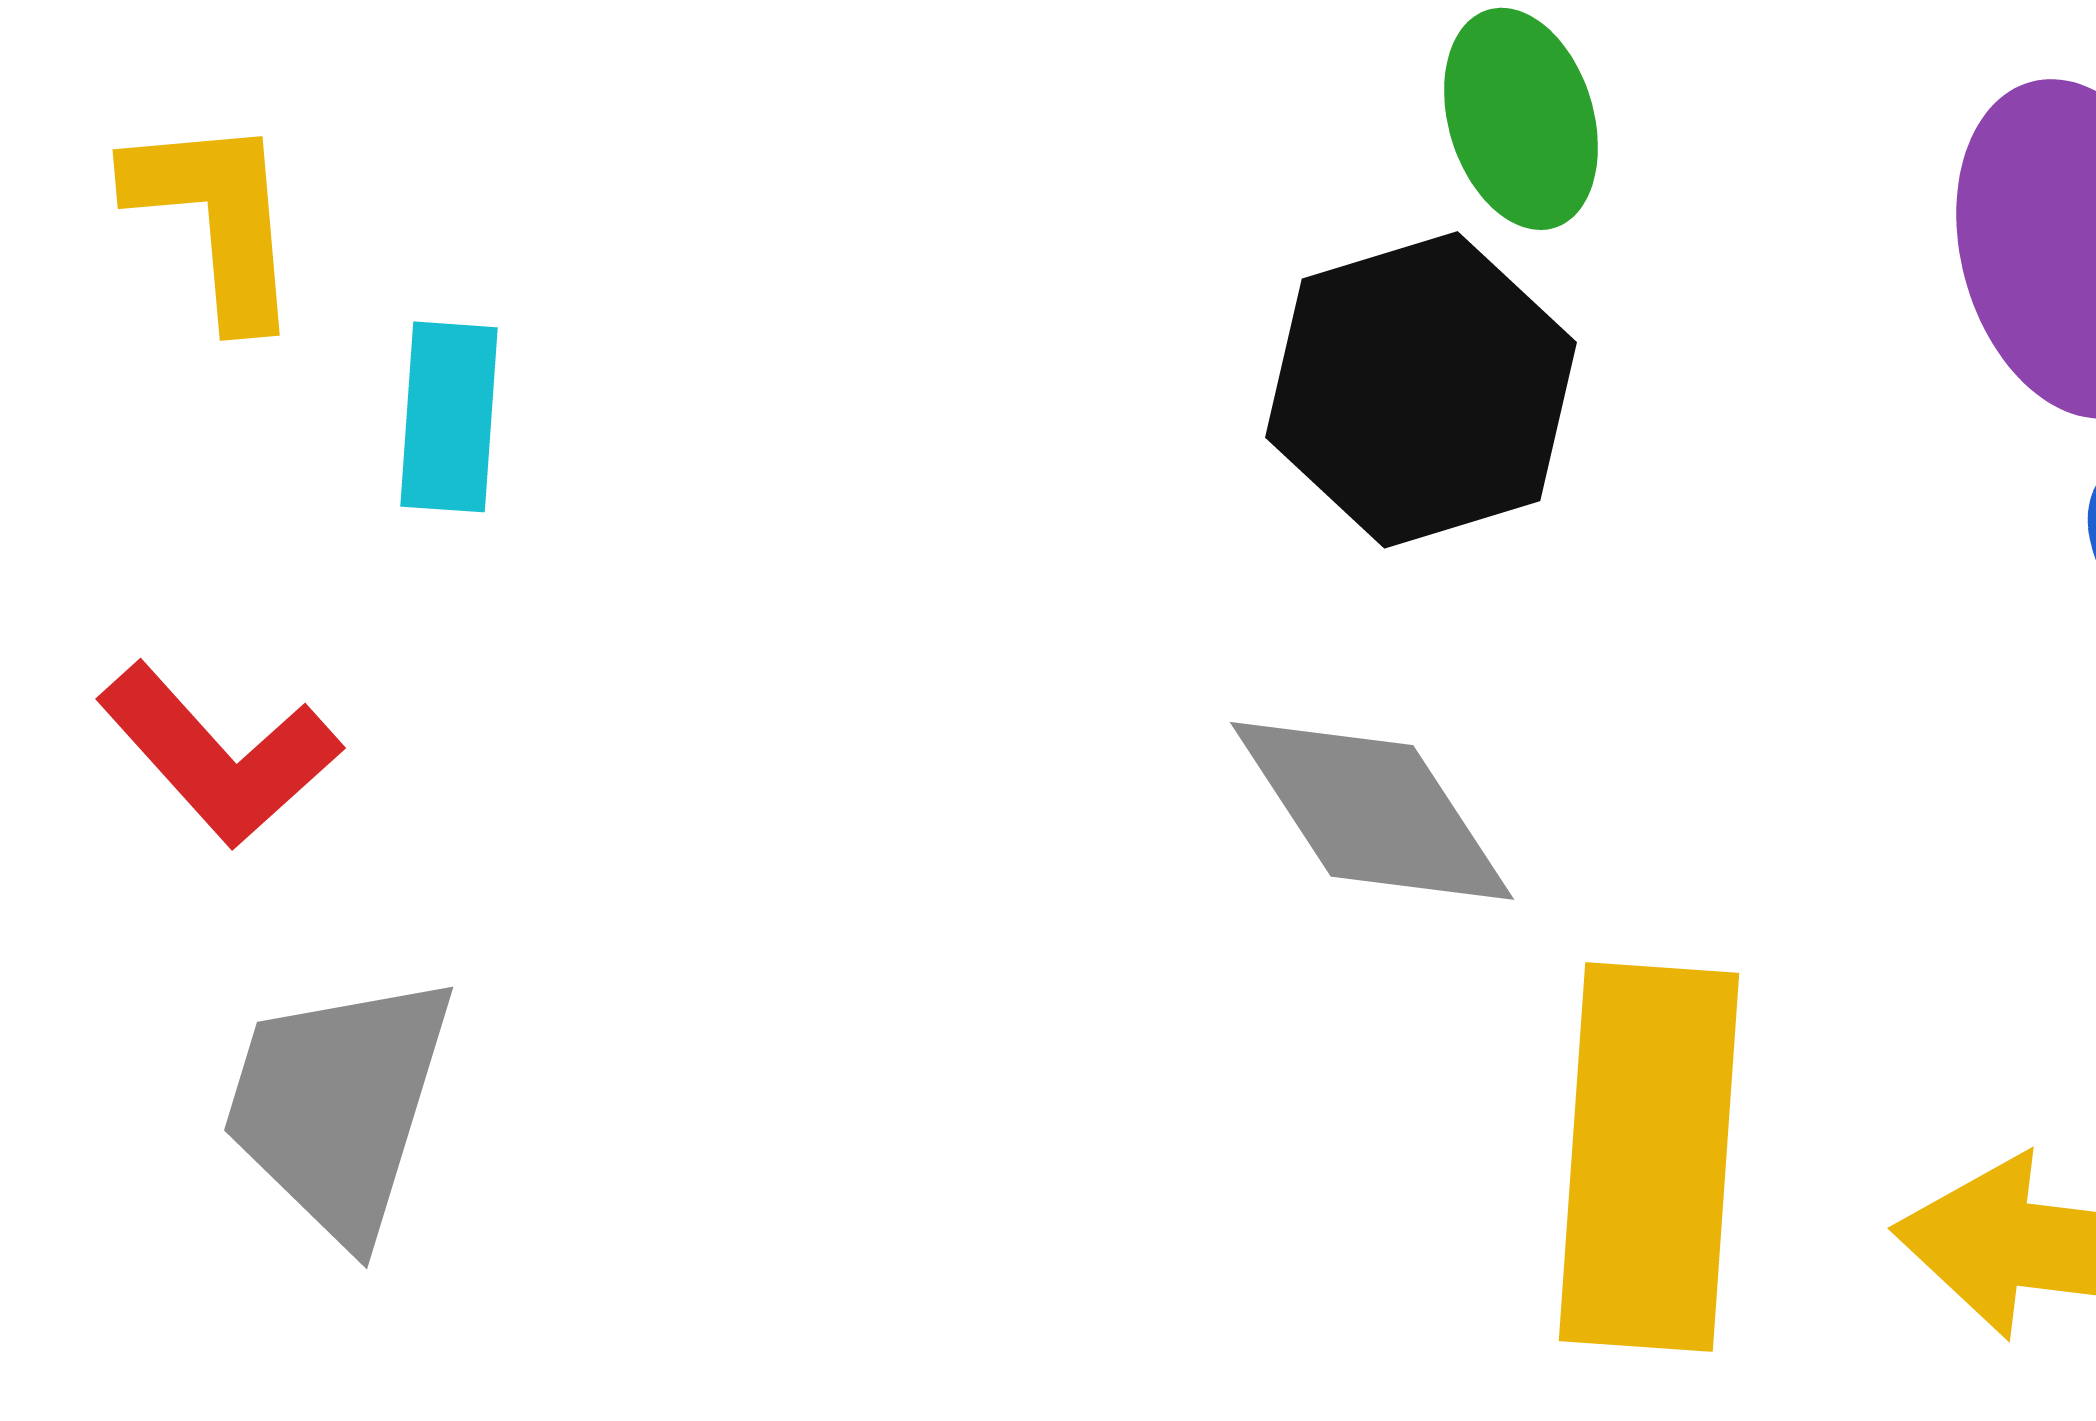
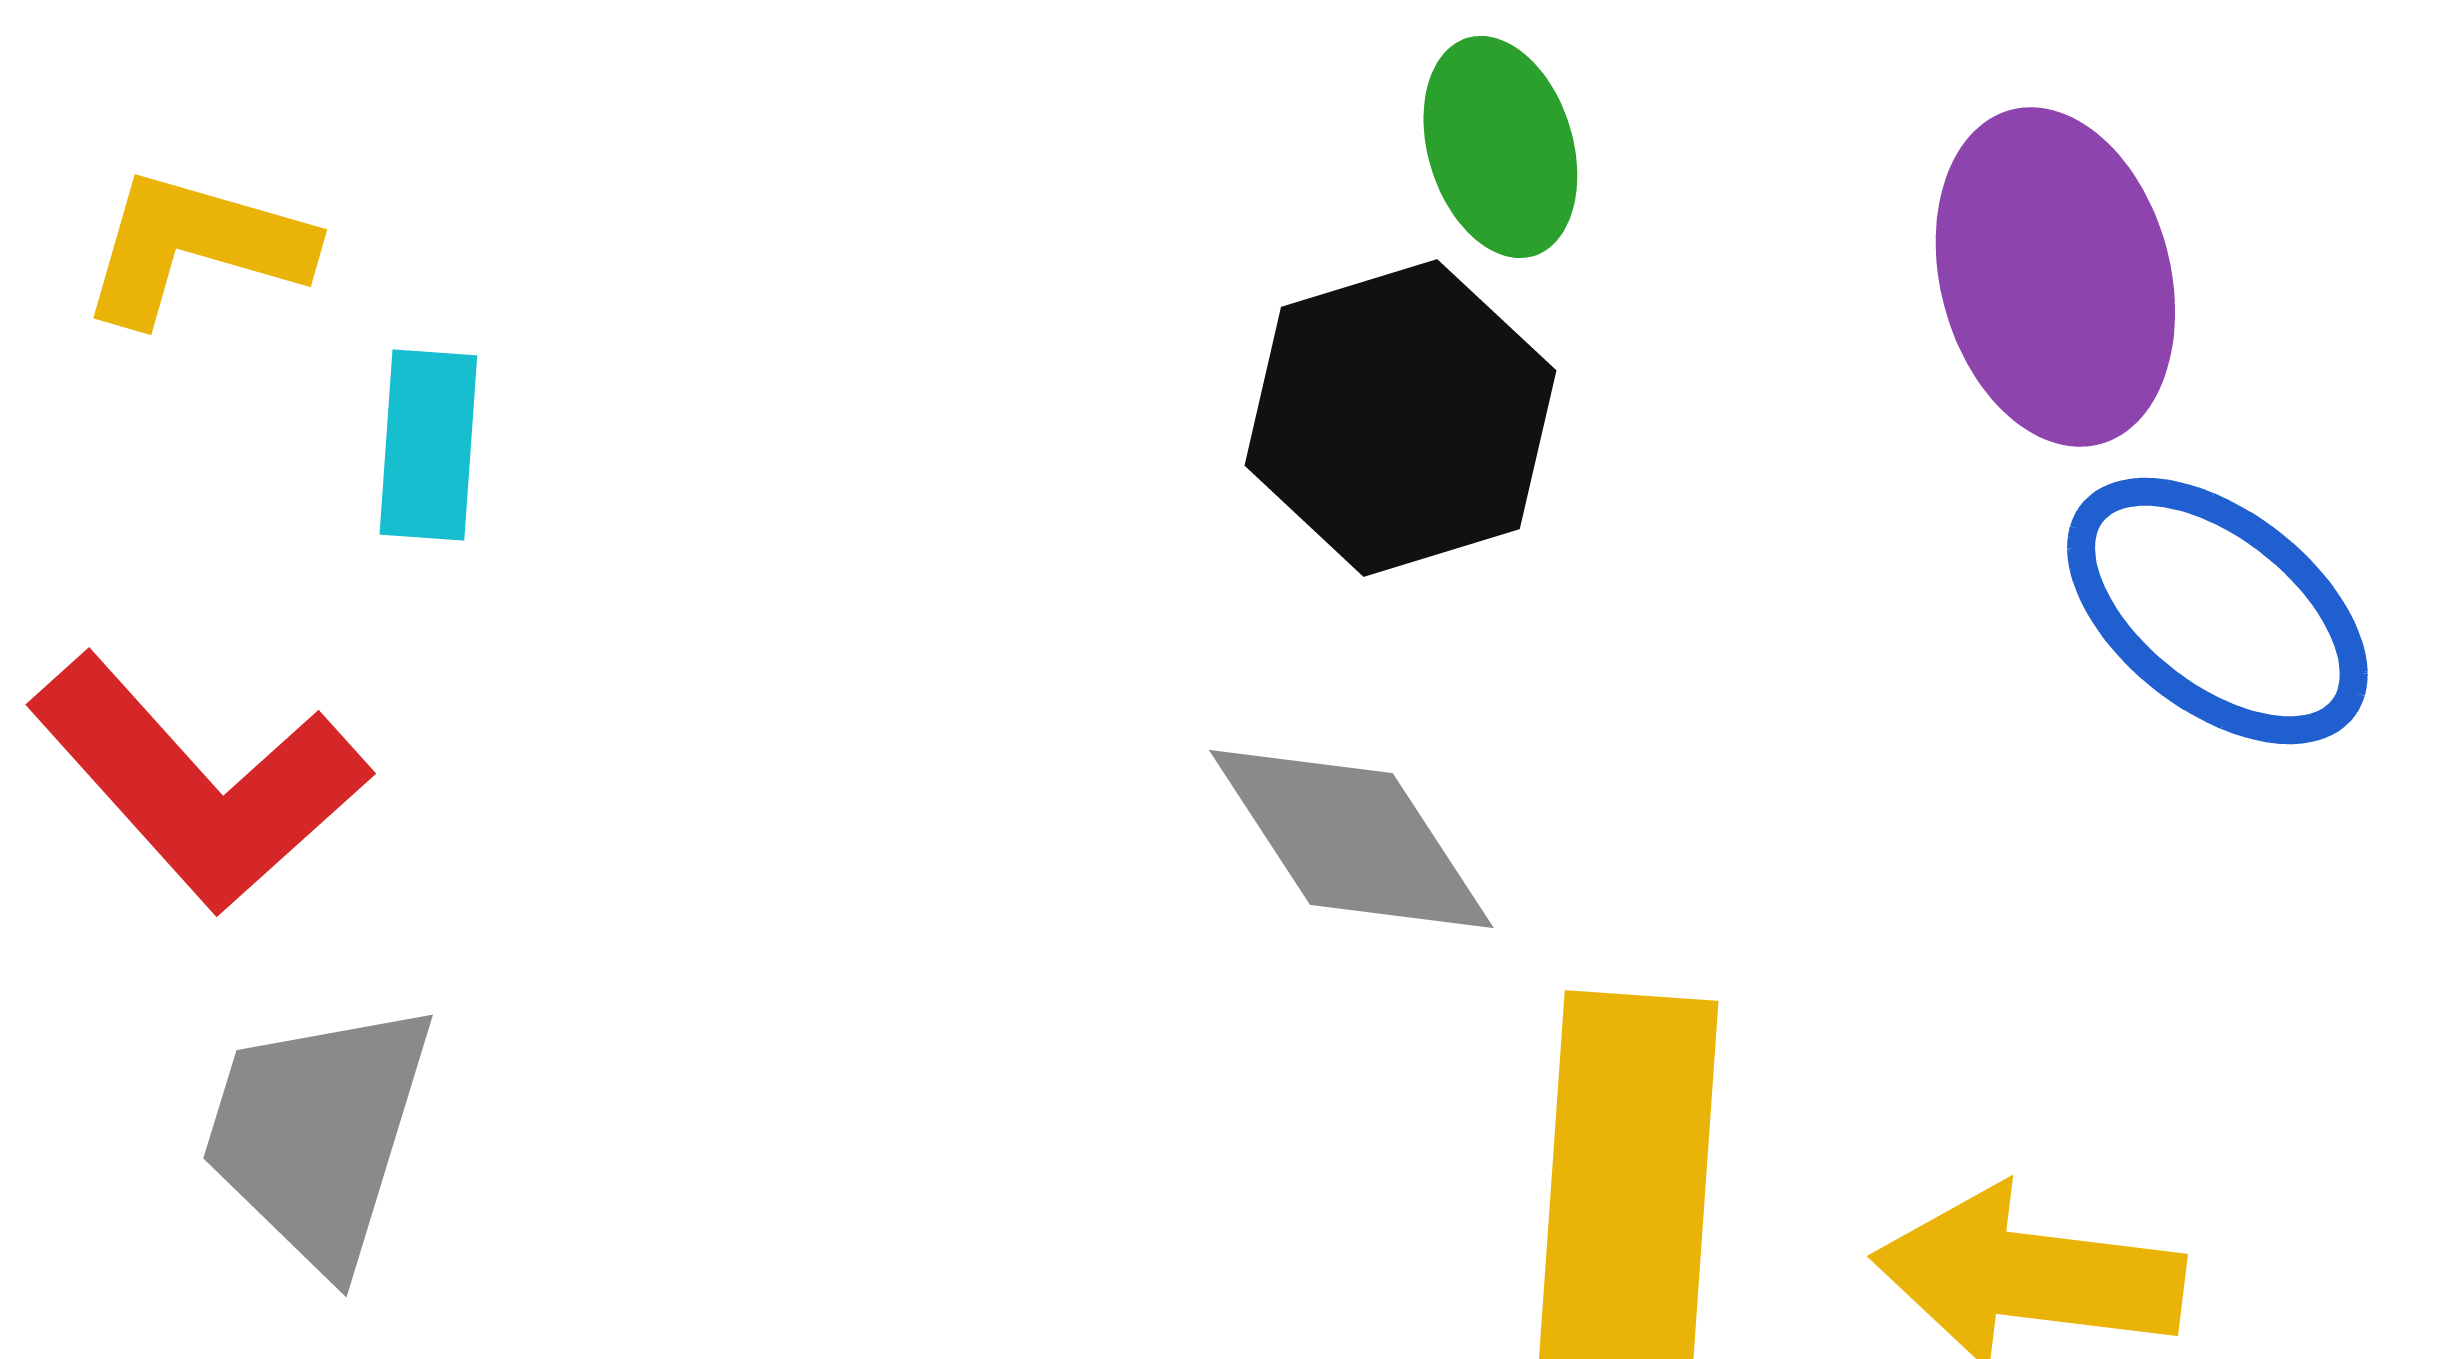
yellow L-shape: (216, 219) -> (195, 247), turned -69
red L-shape: (219, 755) -> (198, 783), size x1.4

